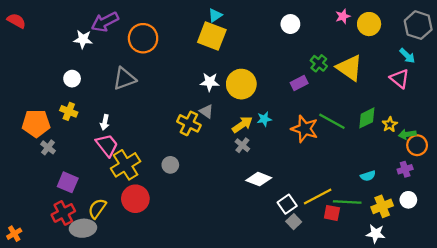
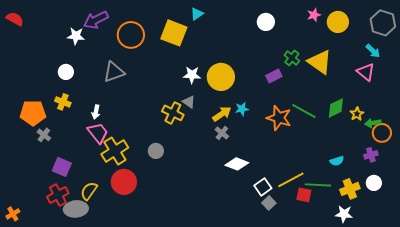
yellow square: (212, 36) -> (174, 33), moved

